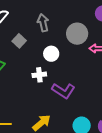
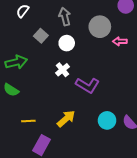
white circle: (51, 54) -> (67, 43), moved
white cross: (39, 75) -> (62, 70), turned -32

